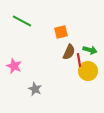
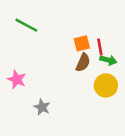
orange square: (61, 32) -> (82, 43), moved
red line: (79, 60) -> (100, 47), moved

